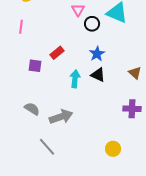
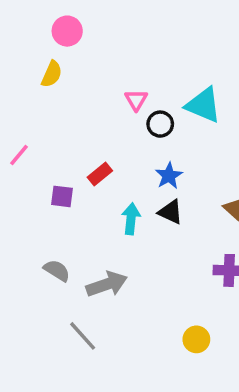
pink line: (21, 27) -> (19, 155), moved, turned 32

